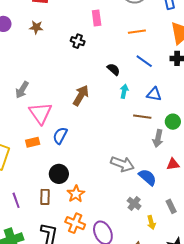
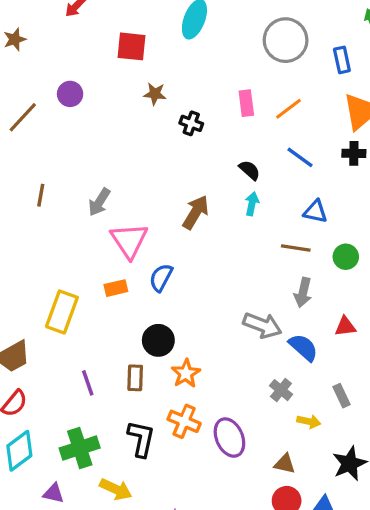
pink rectangle: (97, 18) -> (246, 103), moved
brown star: (36, 27) -> (155, 94), moved
orange line: (137, 32) -> (289, 109), turned -30
cyan arrow: (124, 91) -> (252, 204), moved
gray arrow: (158, 138) -> (303, 292), moved
yellow arrow: (151, 222) -> (309, 421), turned -64

